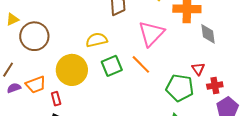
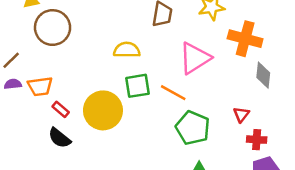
orange line: (141, 64) -> (173, 93), turned -30
yellow circle: (72, 70) -> (103, 110), moved
green pentagon: (180, 88) -> (193, 128), moved
red rectangle: (56, 99) -> (61, 109), turned -48

